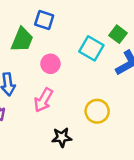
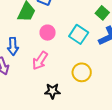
cyan square: (91, 48) -> (79, 34), moved

